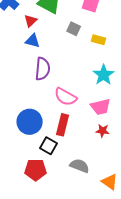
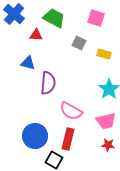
red triangle: (31, 21) -> (36, 35), turned 48
blue triangle: (33, 41) -> (28, 63), moved

